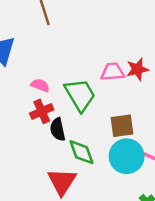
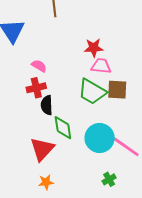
red star: (137, 69) -> (94, 48), moved
green trapezoid: (80, 95) -> (92, 92), moved, turned 140
brown square: (122, 126) -> (117, 90), moved

